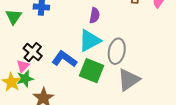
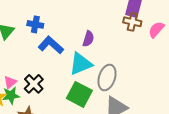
black cross: (33, 52) -> (34, 84), moved
blue L-shape: (64, 59) -> (51, 45), moved

